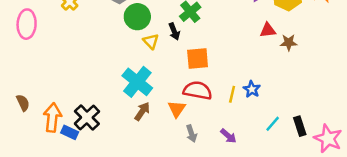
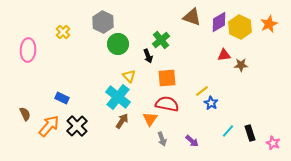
yellow triangle: (151, 41) -> (129, 76), moved
yellow line: (232, 94) -> (202, 91), moved, turned 40
orange arrow: (52, 118) -> (49, 126), turned 35
blue rectangle: (70, 132) -> (62, 98), moved
pink star: (328, 138) -> (273, 143), size x0.6

